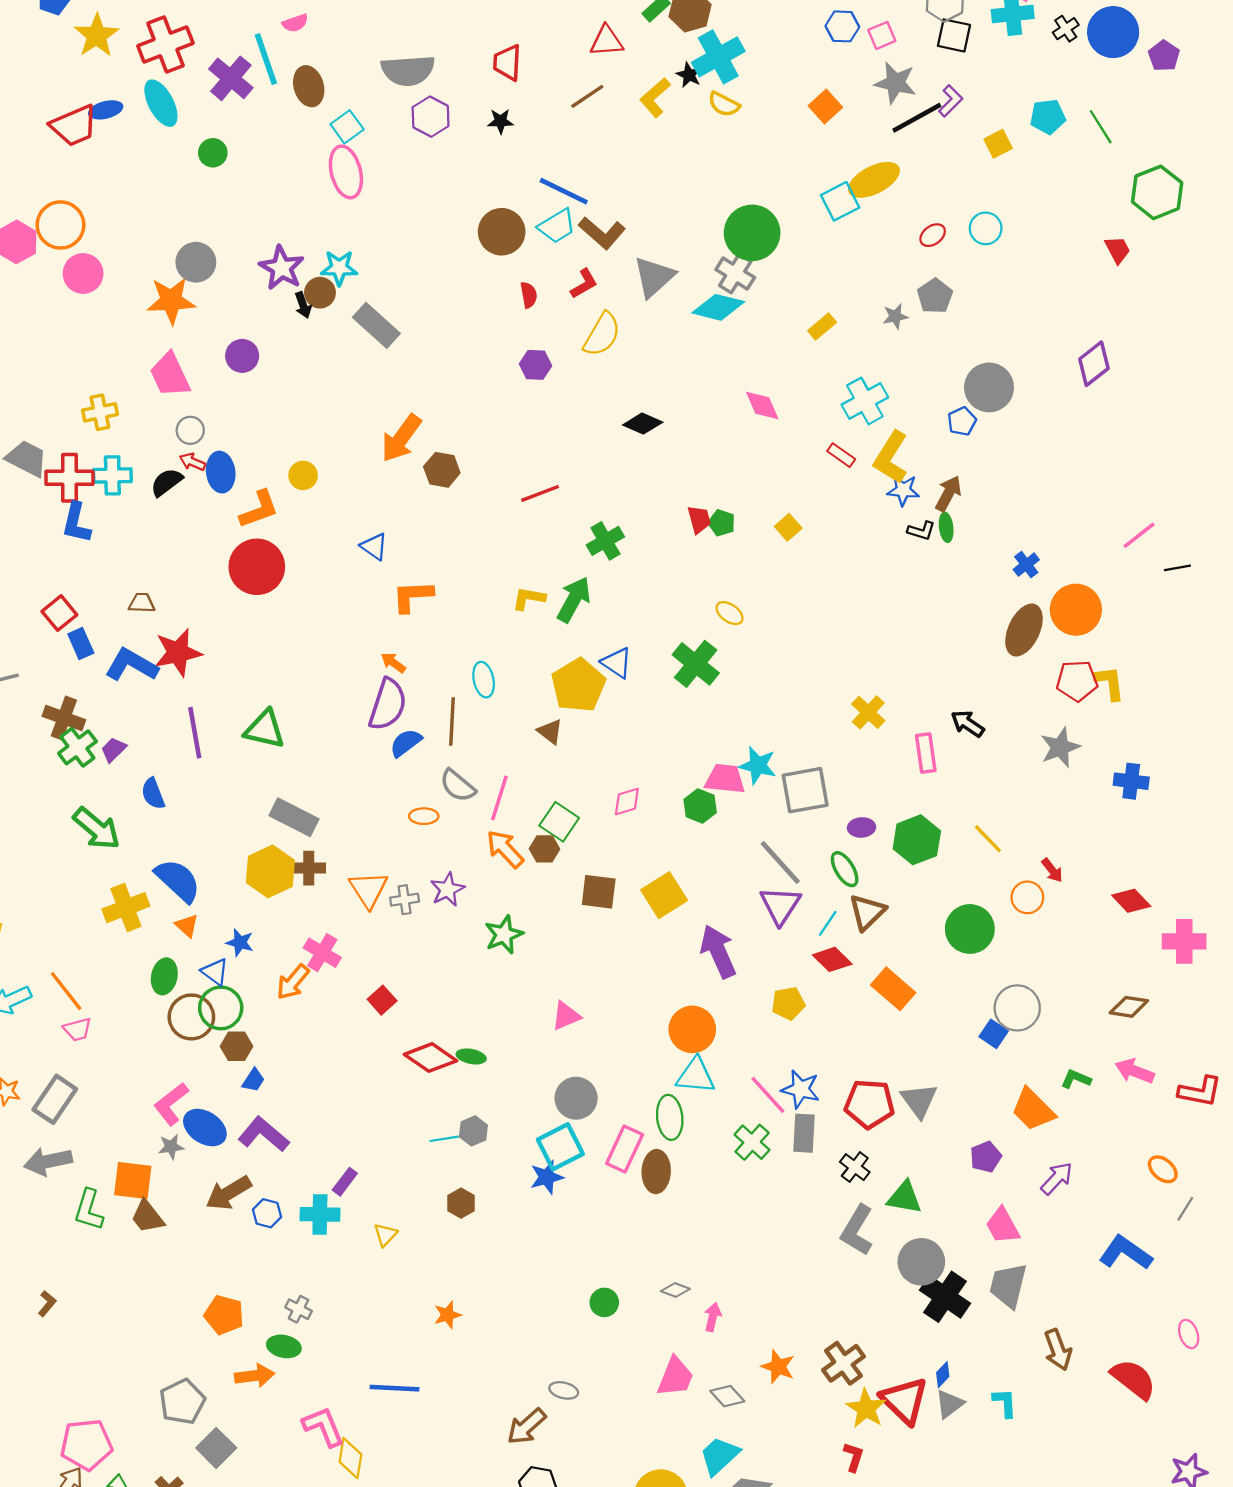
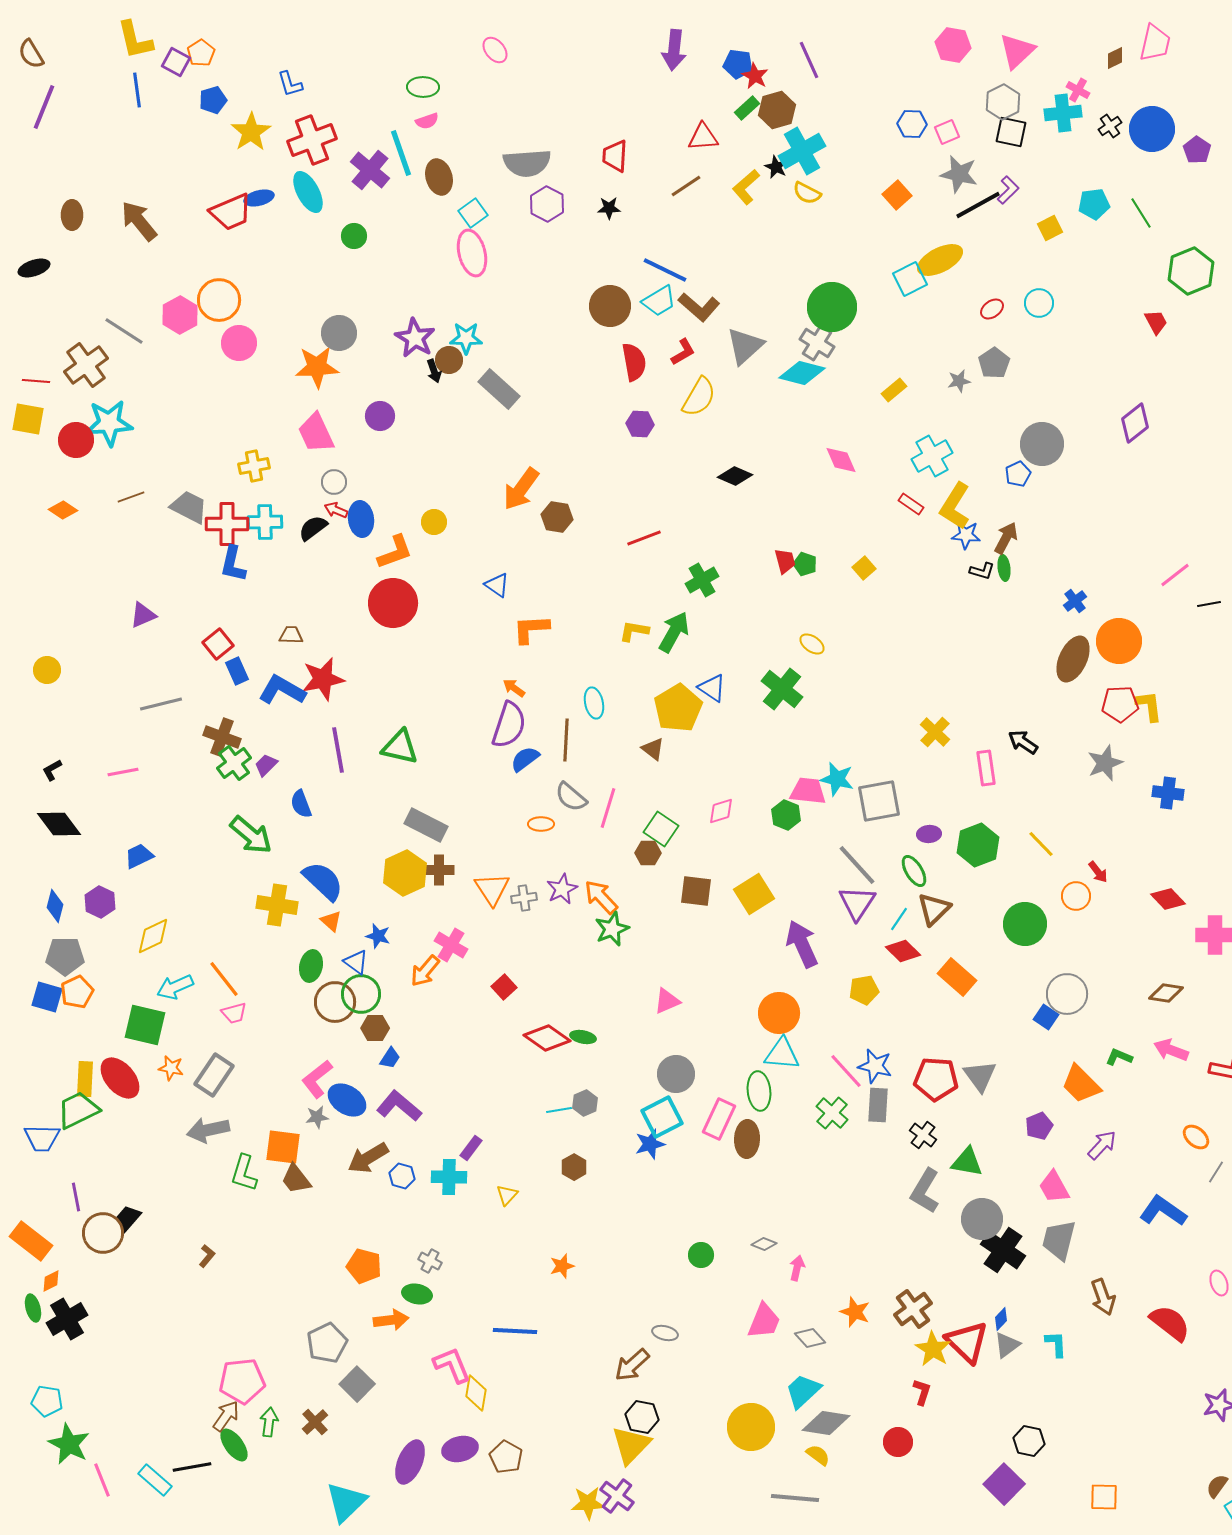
red semicircle: (529, 295) -> (634, 362), size x1.6
orange arrow: (505, 849) -> (601, 897), moved
yellow cross: (126, 908) -> (277, 905), turned 30

